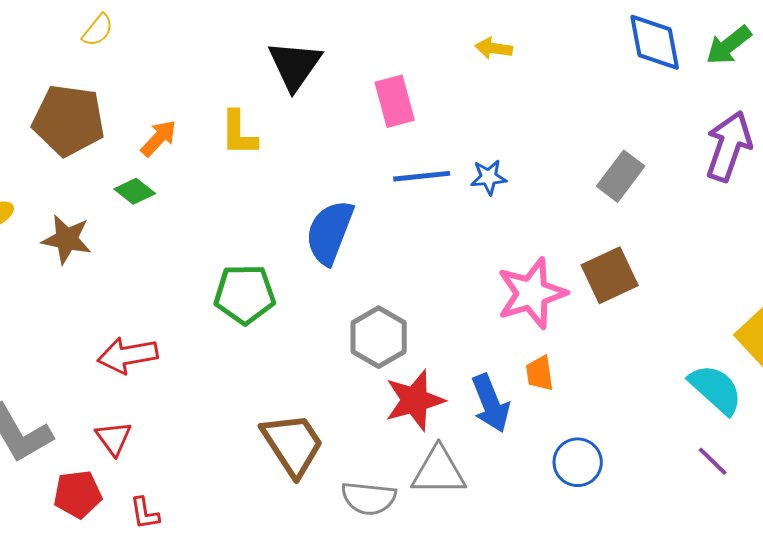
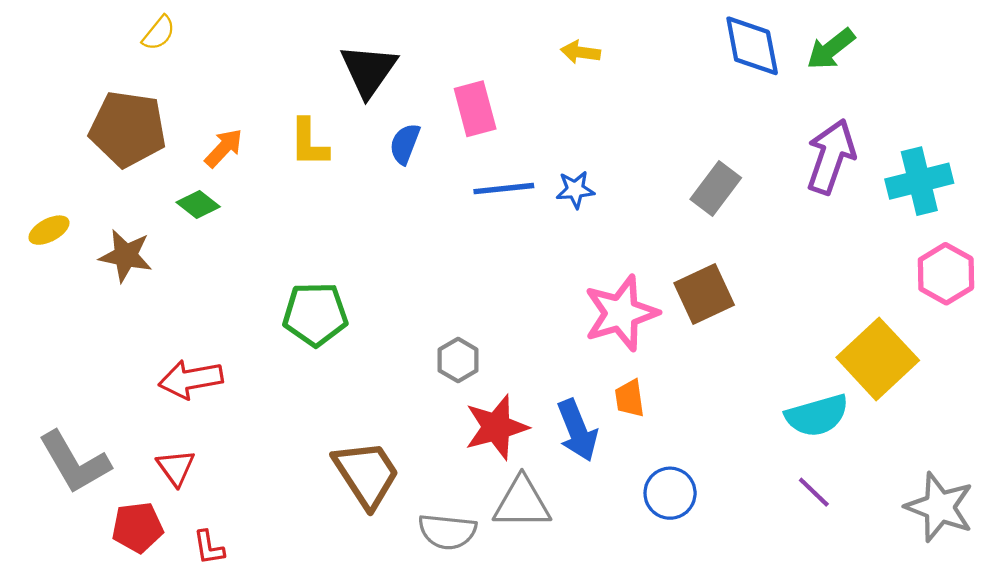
blue semicircle: (330, 232) -> (405, 144), moved, size x0.6
gray hexagon: (379, 337) -> (458, 360), size x0.7
cyan semicircle: (716, 389) -> (817, 415), turned 122

